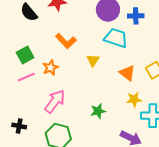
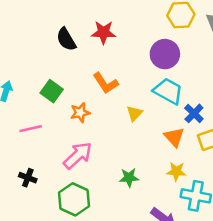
blue cross: (136, 16) -> (194, 113), moved, turned 35
green square: (25, 55) -> (52, 91), turned -36
pink line: (26, 77) -> (31, 129), moved

